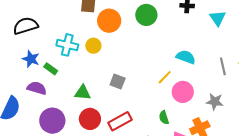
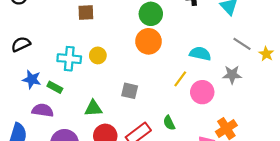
orange circle: (109, 21) -> (148, 41), moved
black semicircle: (26, 26) -> (21, 44), size x0.7
gray line: (223, 66) -> (242, 44), moved, turned -36
gray star: (215, 102) -> (232, 75), moved
green semicircle: (164, 117) -> (169, 123), moved

